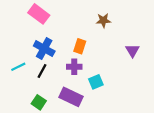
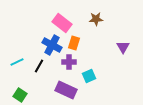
pink rectangle: (39, 14) -> (62, 23), moved
blue cross: (44, 48) -> (52, 45), moved
green square: (39, 102) -> (20, 95), moved

